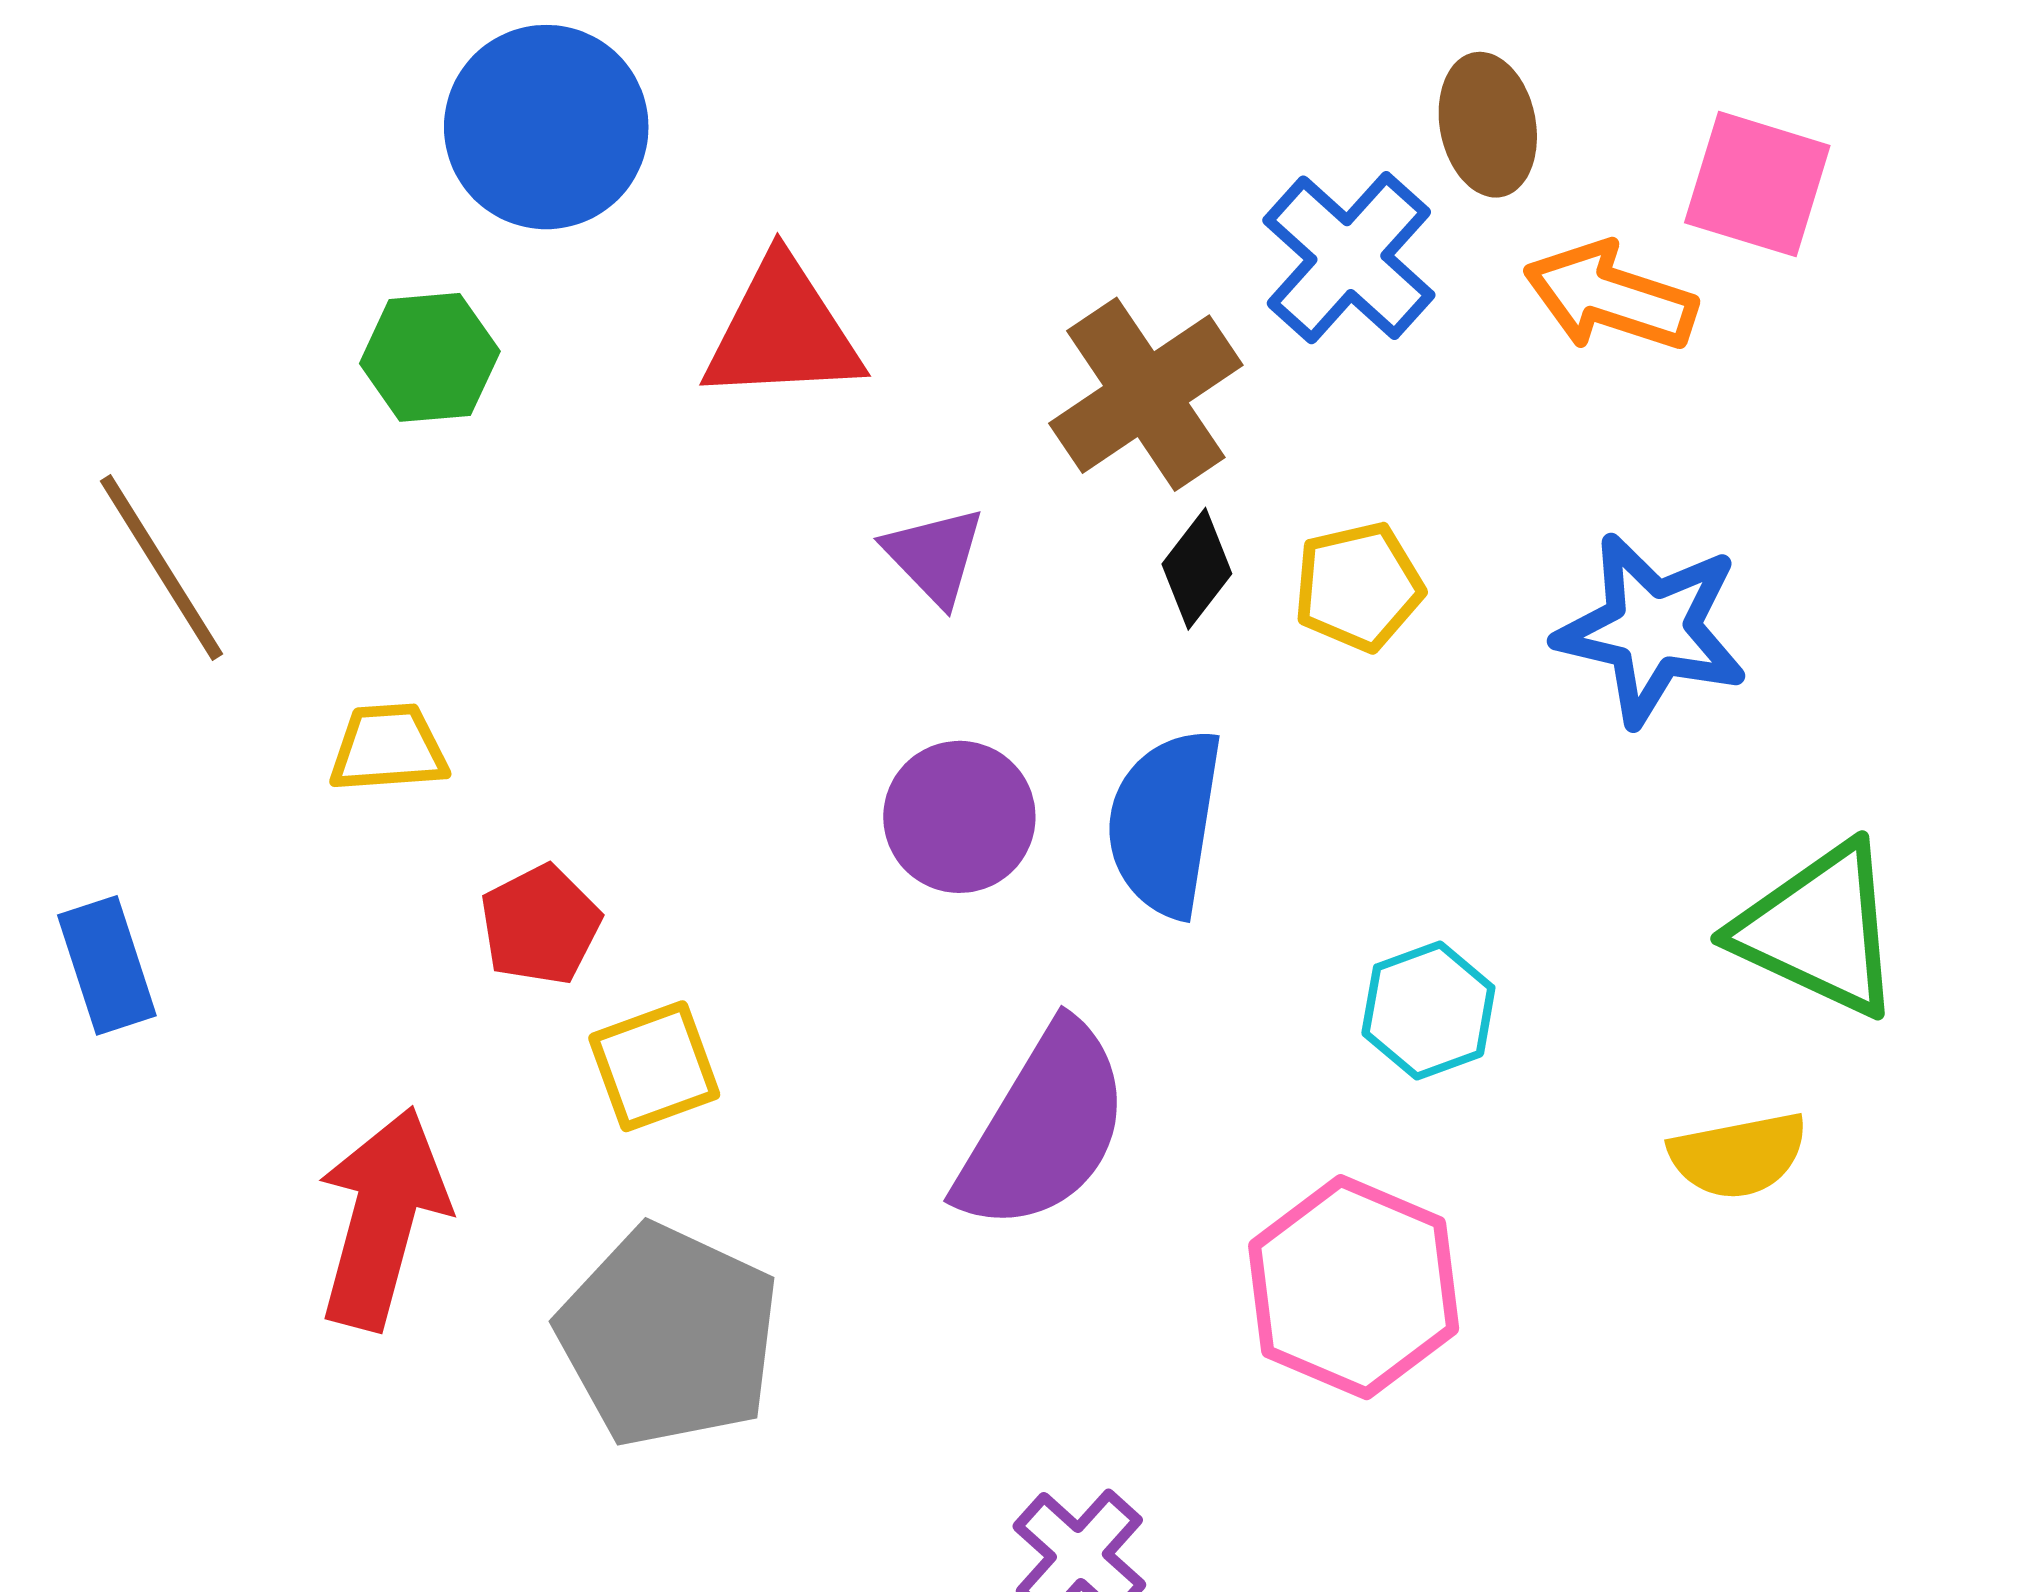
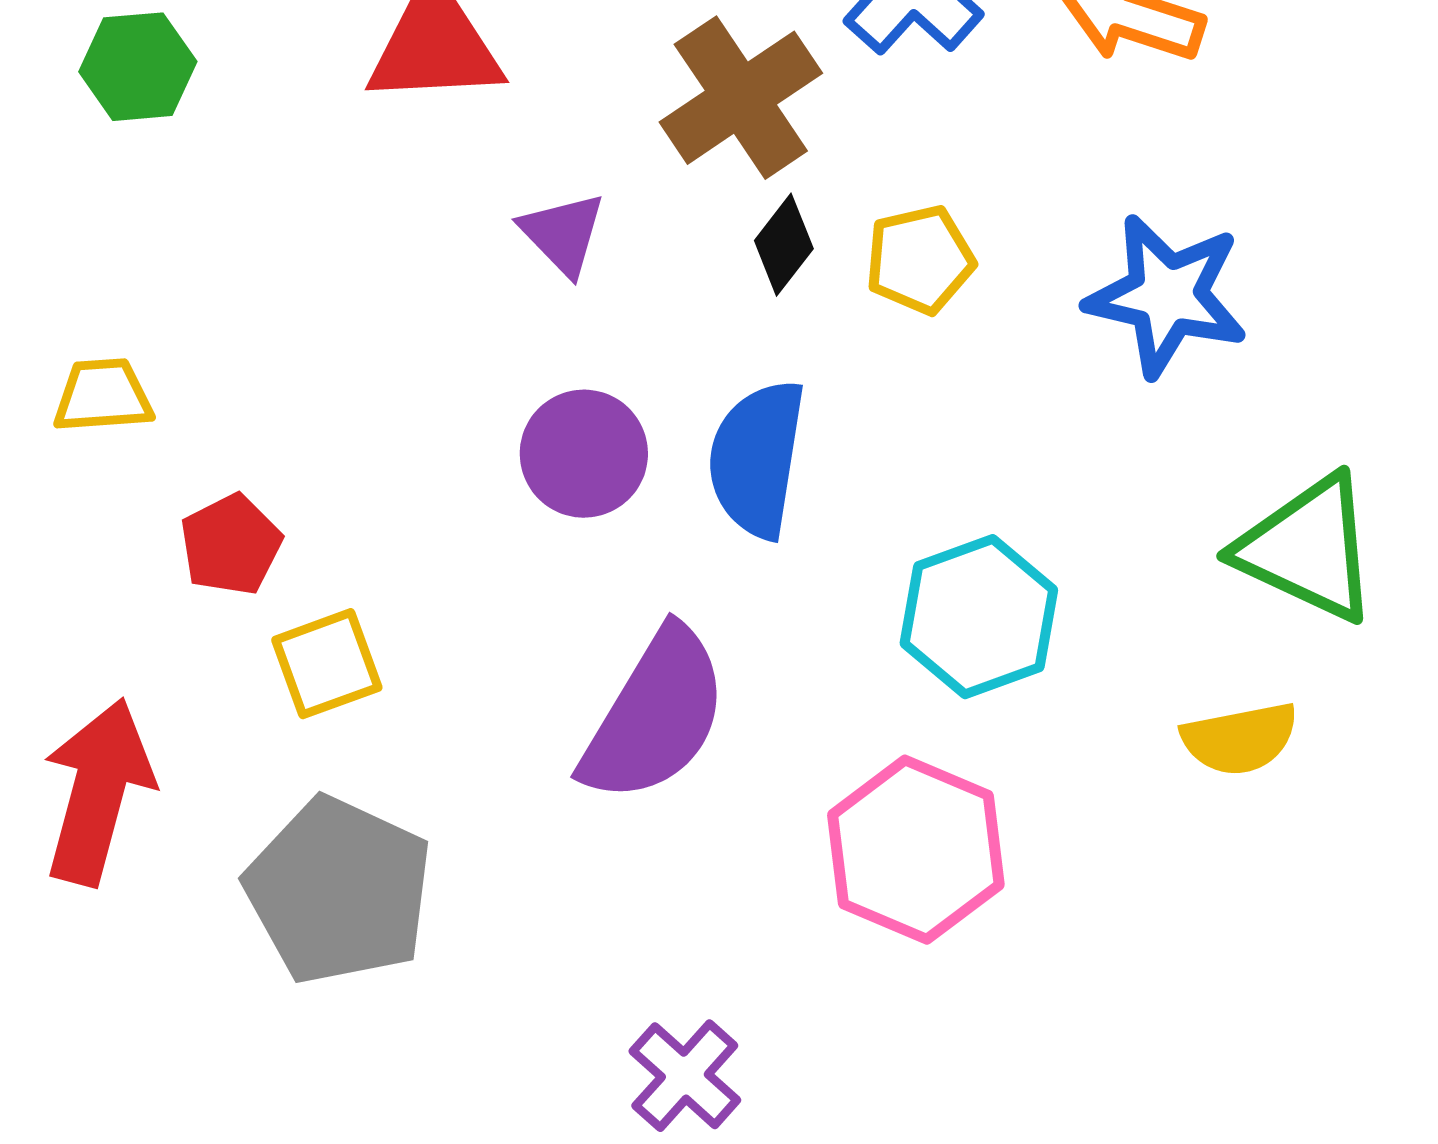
cyan hexagon: (1428, 1010) -> (979, 617), size x1.4

